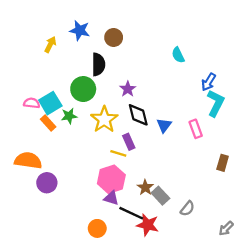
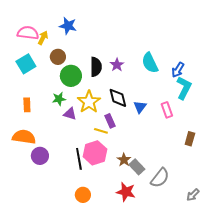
brown circle: (114, 37) -> (58, 57), moved
cyan semicircle: (178, 55) -> (150, 63), moved, size x1.5
black semicircle: (98, 64) -> (96, 67), moved
purple star: (128, 89) -> (117, 65), moved
pink semicircle: (32, 103) -> (28, 33), moved, size x1.5
cyan square: (50, 103) -> (26, 64), moved
orange rectangle: (48, 123) -> (27, 105), moved, turned 40
purple triangle: (111, 198) -> (70, 114), moved
gray semicircle: (187, 209) -> (160, 178), size x1.5
black line: (131, 213) -> (79, 159), moved, turned 55

